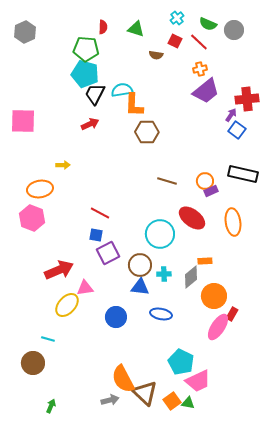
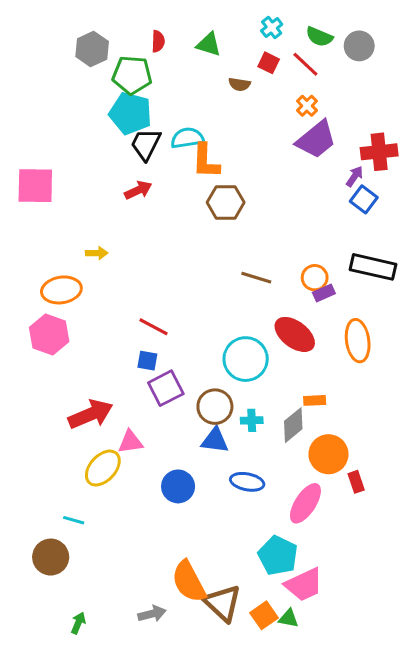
gray hexagon: (25, 32) -> (92, 49), moved
orange cross: (200, 69) -> (307, 106), turned -32
red rectangle: (232, 314) -> (356, 482), turned -48
pink ellipse: (218, 327) -> (305, 503), moved
gray arrow: (110, 400) -> (152, 614), moved

